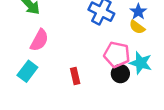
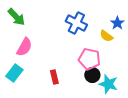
blue star: (138, 12) -> (117, 23), moved
cyan star: (141, 63) -> (108, 84), moved

